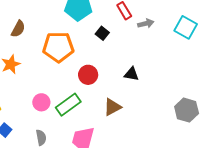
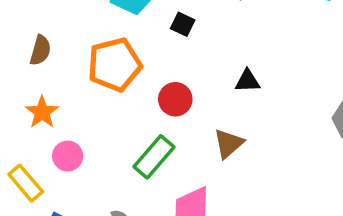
pink circle: (41, 102) -> (68, 156), moved

